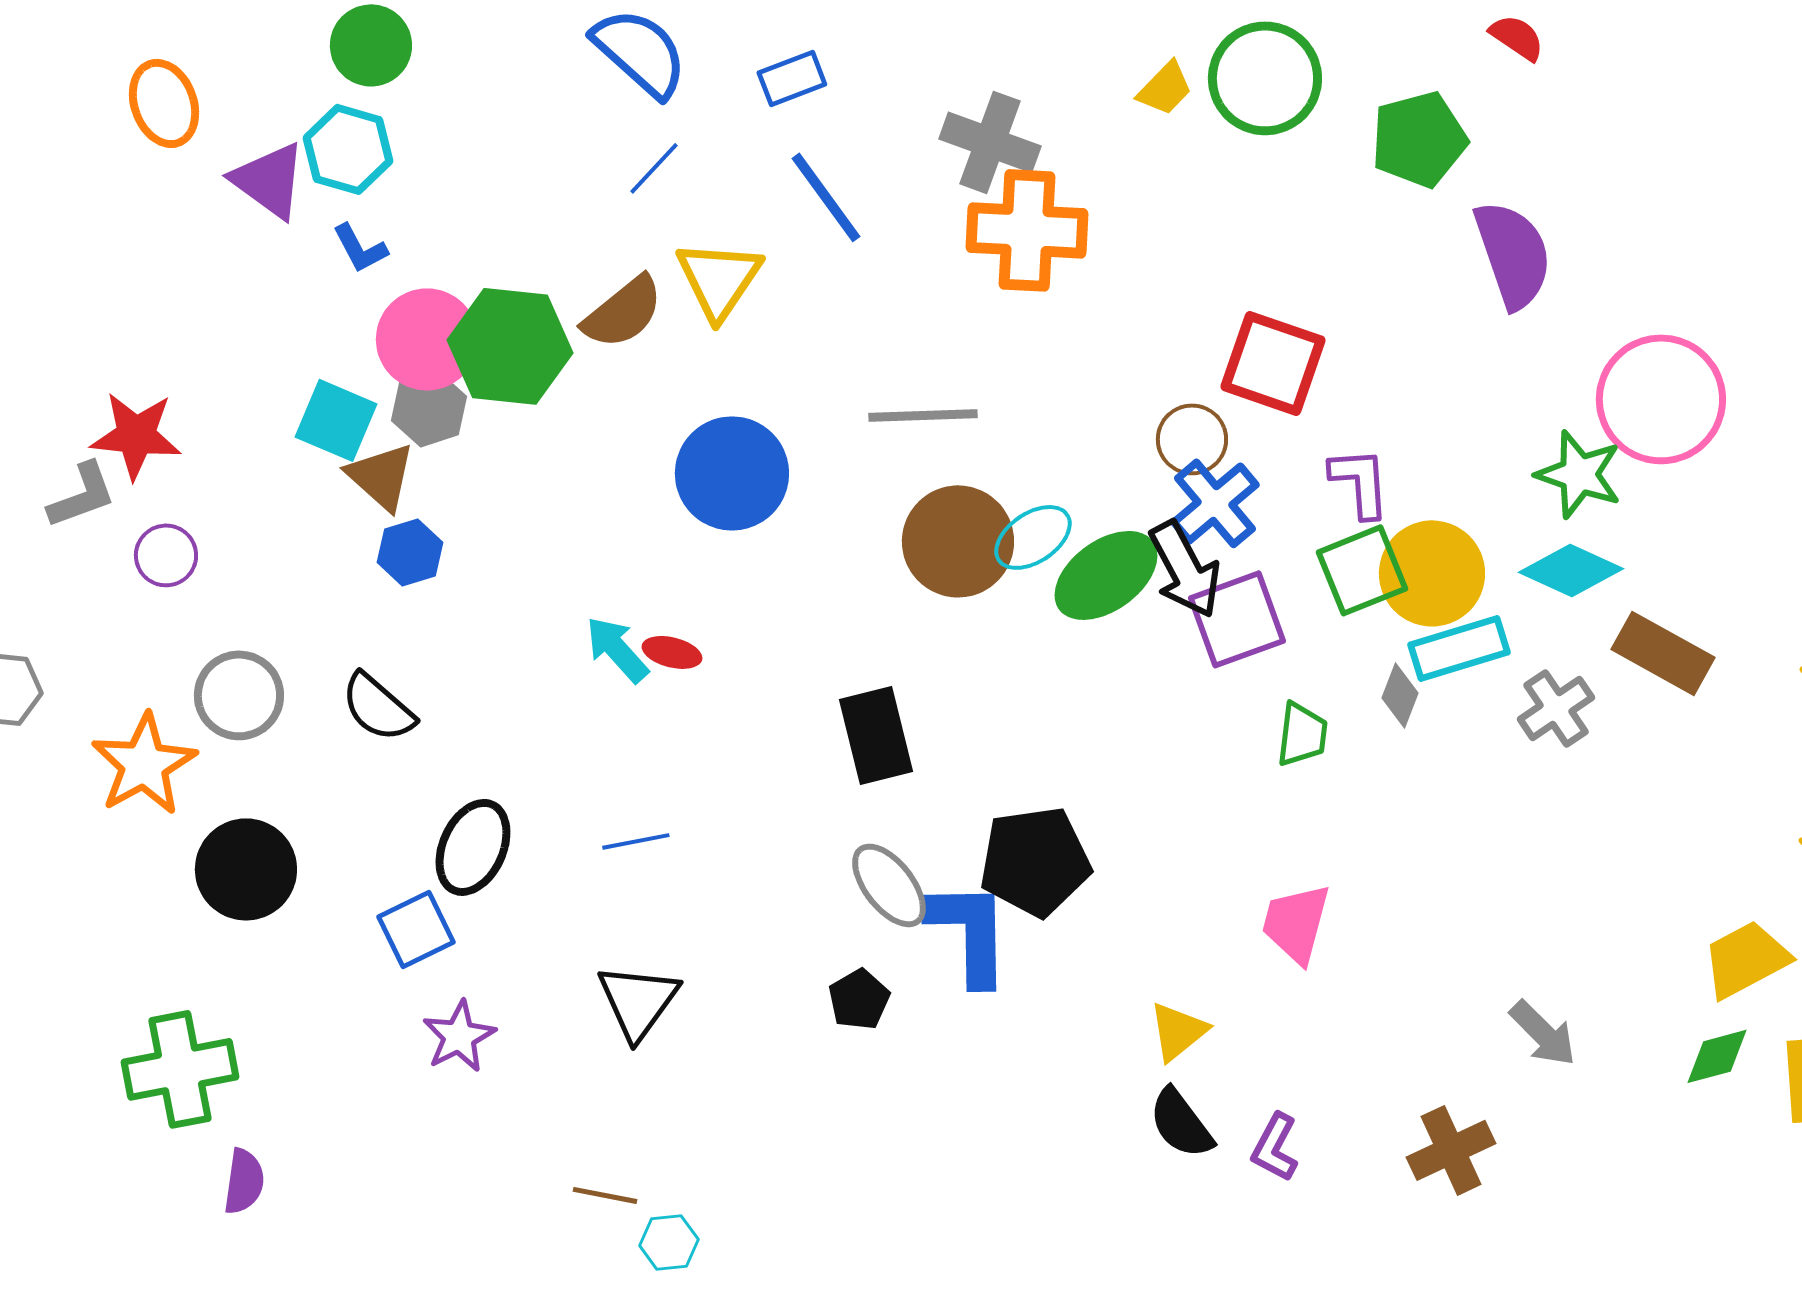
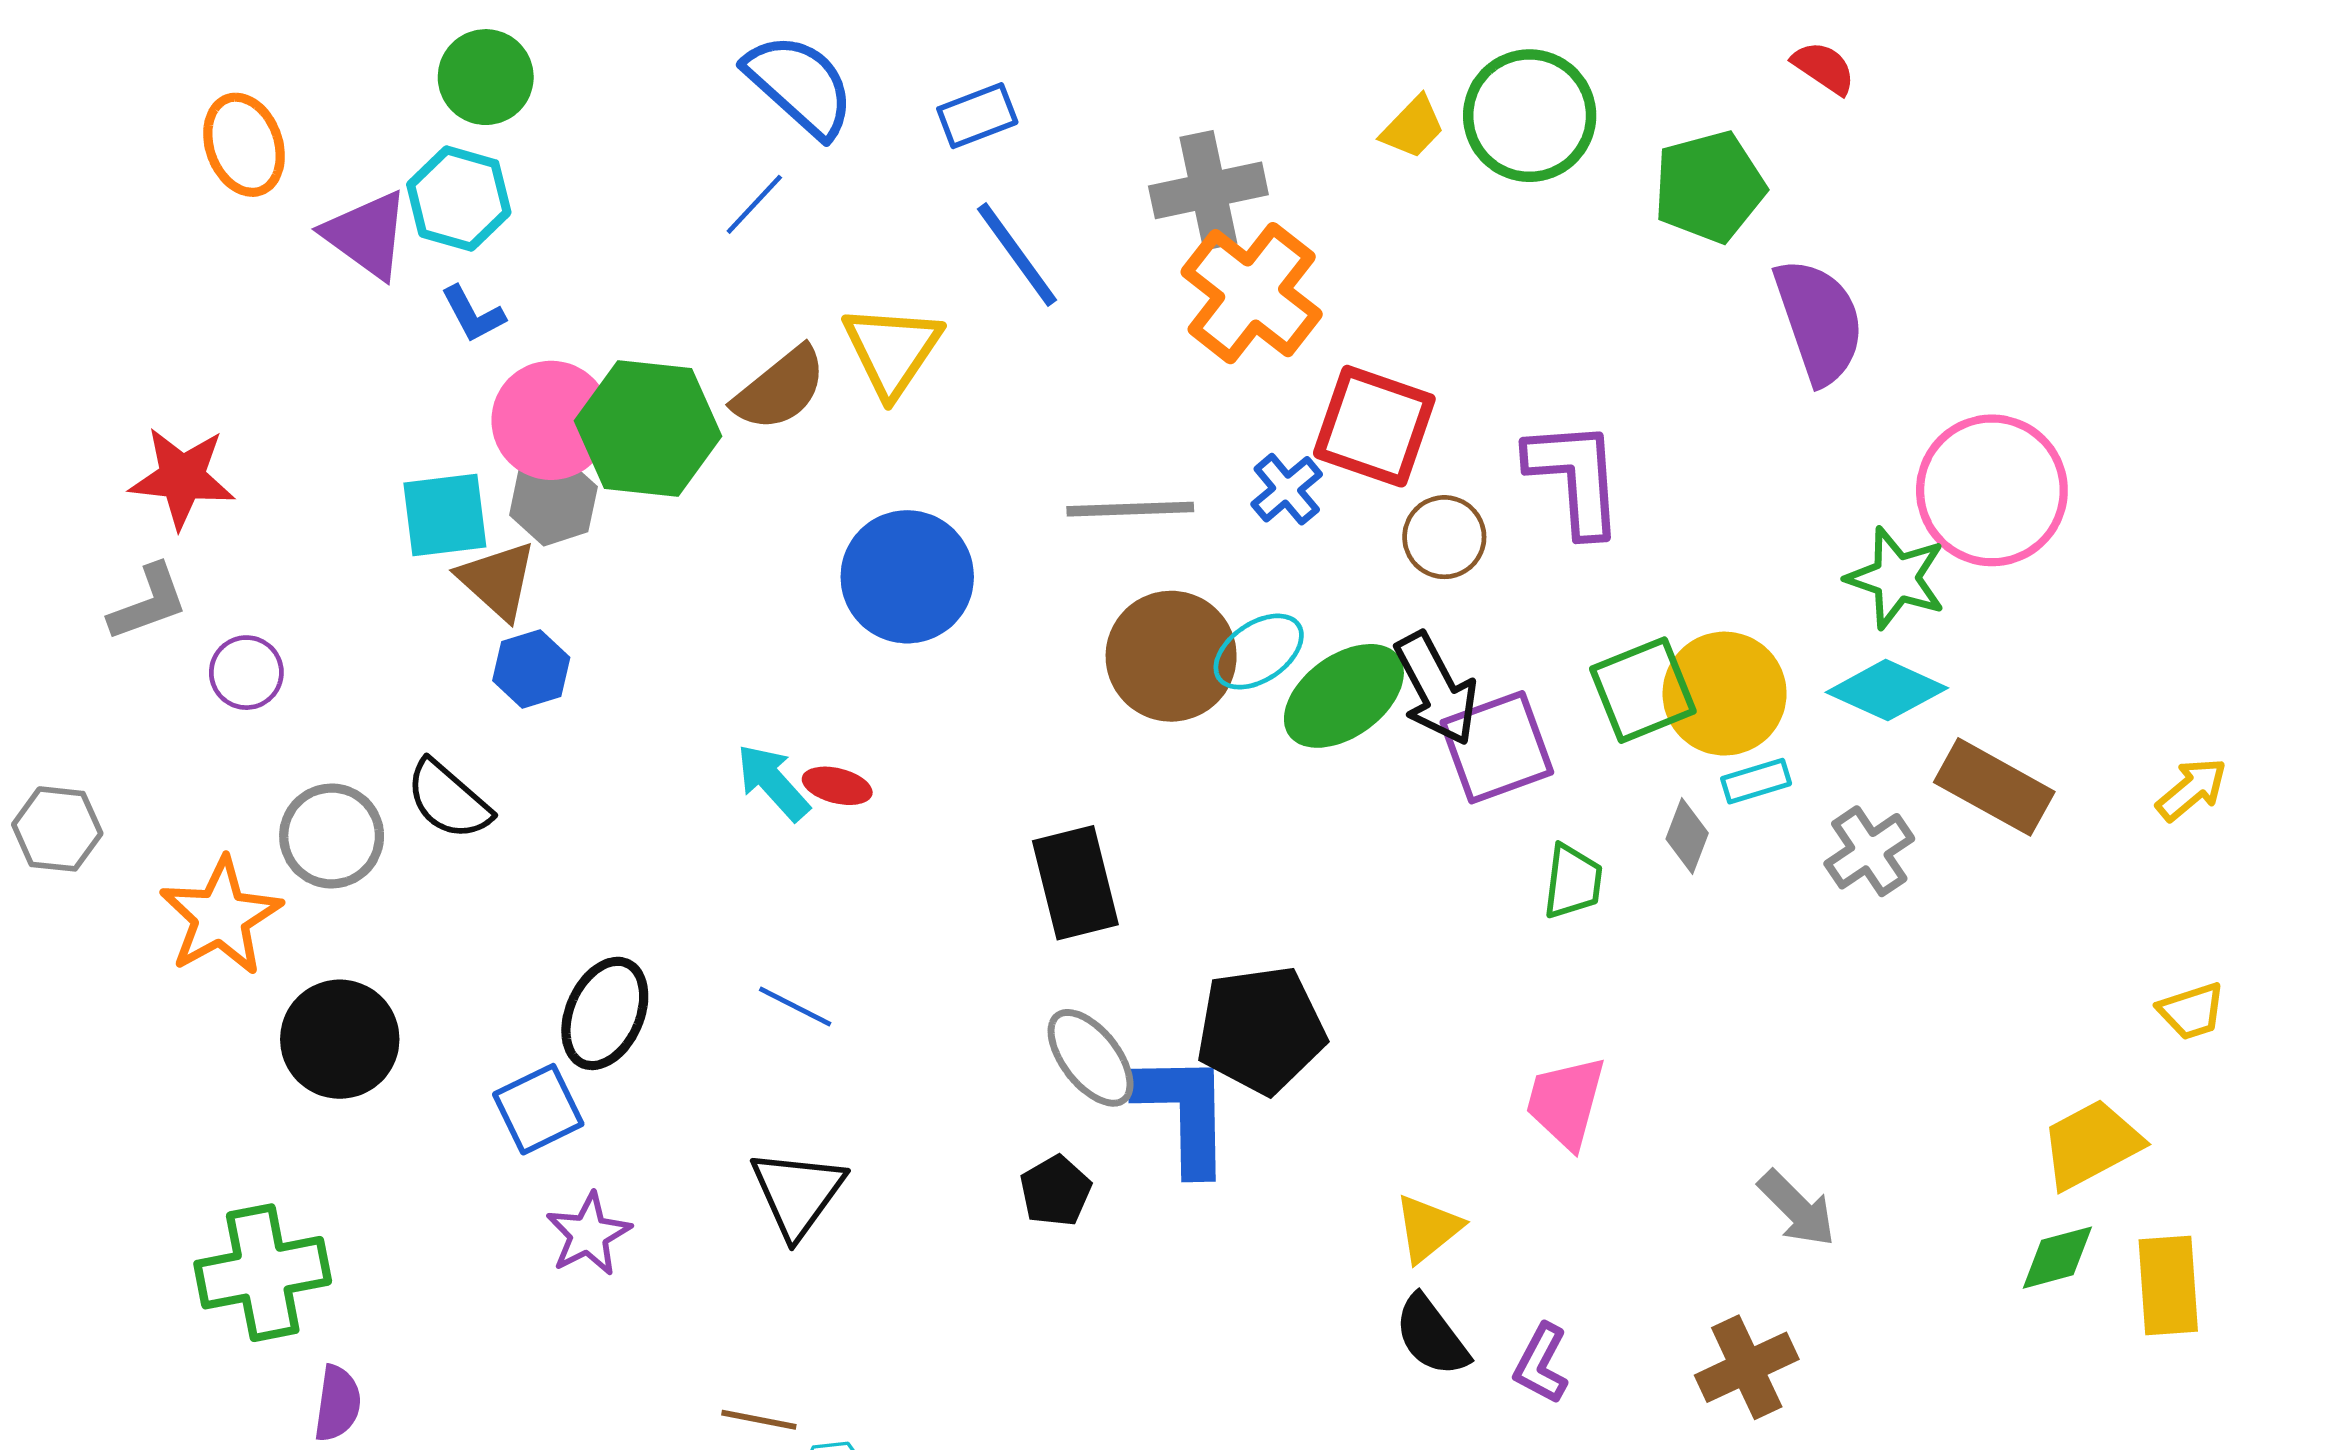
gray cross: (990, 142) -> (1208, 190), turned -32
blue line: (654, 168) -> (754, 204), moved
orange cross: (1027, 230) -> (1252, 293), turned 35
red square: (1273, 363) -> (1374, 426), moved
cyan square: (336, 420) -> (445, 515), turned -30
red star: (136, 435) -> (182, 478), moved
purple L-shape: (1360, 482) -> (1575, 478), moved, size x1.4
blue cross: (1215, 503) -> (1287, 489), moved, size x0.7
cyan rectangle: (1459, 648) -> (1756, 781), size x0.6
black semicircle: (378, 707) -> (448, 800), moved
blue line: (636, 841) -> (795, 1006), turned 38
gray arrow: (1543, 1033) -> (1797, 1208), moved

